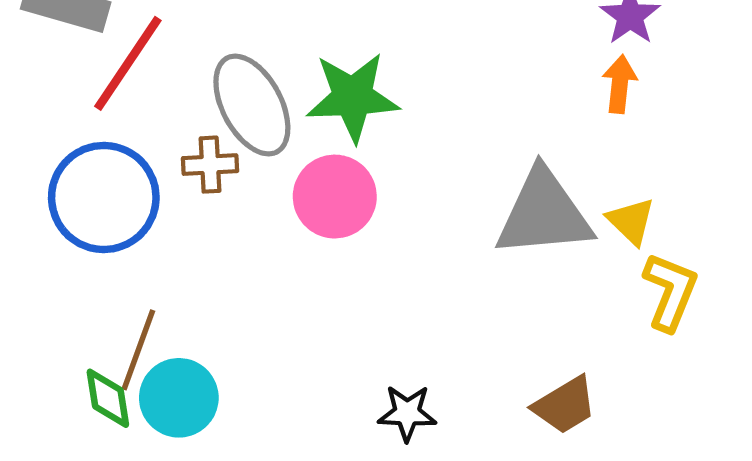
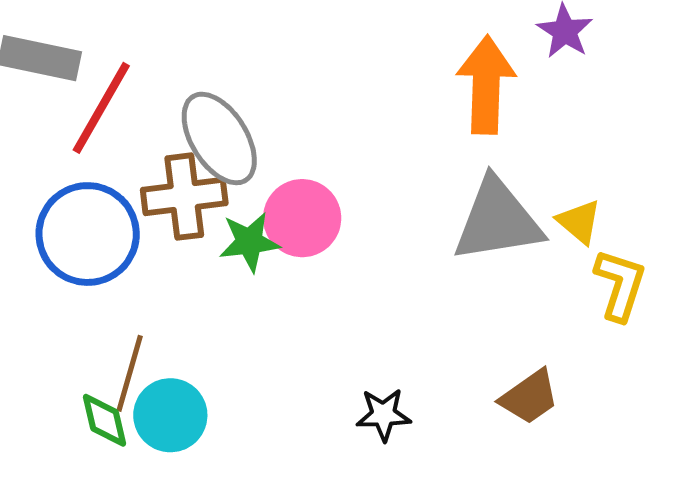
orange arrow: (620, 84) -> (486, 85), moved, size x1.8
green star: (353, 97) -> (249, 242), moved, size x0.7
brown cross: (210, 165) -> (184, 197), size x1.6

